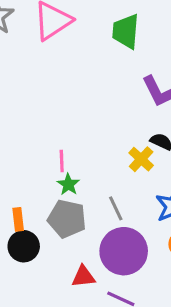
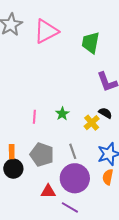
pink line: (62, 161) -> (34, 117), moved
green star: (68, 184) -> (62, 114), moved

